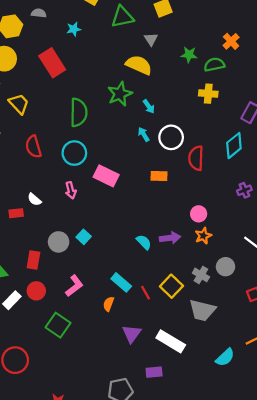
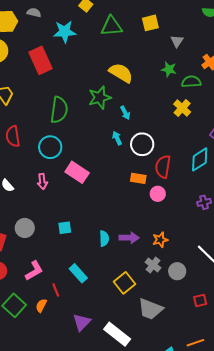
cyan star: (74, 29) -> (65, 32), size x1.6
gray triangle: (151, 39) -> (177, 41), moved
yellow cross: (208, 94) -> (182, 108), turned 30
orange rectangle: (159, 176) -> (138, 178), moved
pink circle: (199, 214) -> (158, 194), moved
cyan square: (84, 237) -> (65, 228), moved, turned 32
cyan semicircle: (144, 242) -> (104, 239), turned 35
gray cross: (201, 275) -> (153, 265), moved
red line: (146, 293) -> (56, 290), moved
orange semicircle: (109, 304) -> (41, 306), moved

